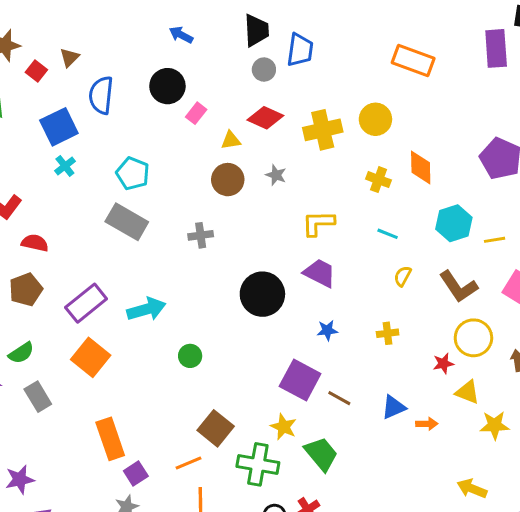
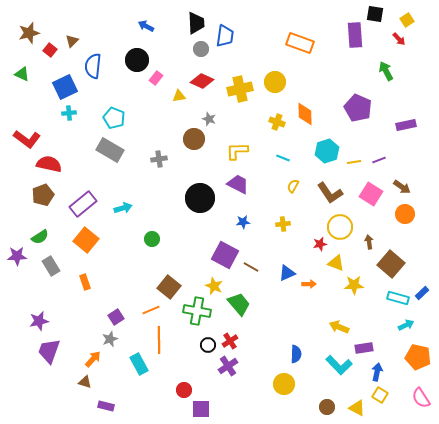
cyan cross: (65, 166) -> (69, 113), turned 32
brown circle: (228, 180) -> (194, 139), moved
red semicircle: (35, 243) -> (49, 164), size x1.4
cyan arrow: (146, 309) -> (123, 208), size x0.7
orange rectangle: (110, 439) -> (85, 282), moved, size x0.6

